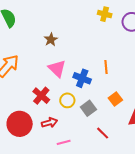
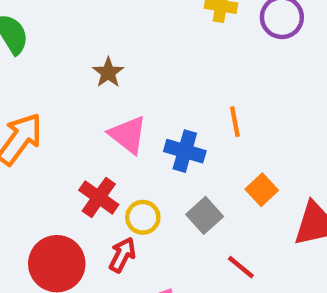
yellow circle: (67, 100) -> (143, 217), moved
red arrow: (50, 123) -> (122, 255), turned -42

